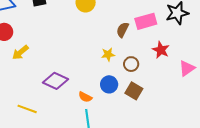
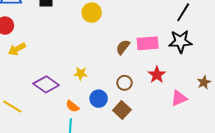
yellow star: (108, 54) -> (81, 74), moved

